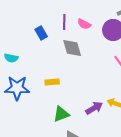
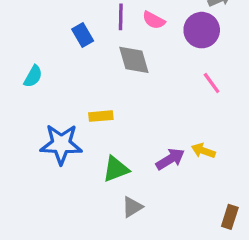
cyan semicircle: (11, 58) -> (33, 76), turned -72
blue star: (17, 88) -> (61, 144), moved

